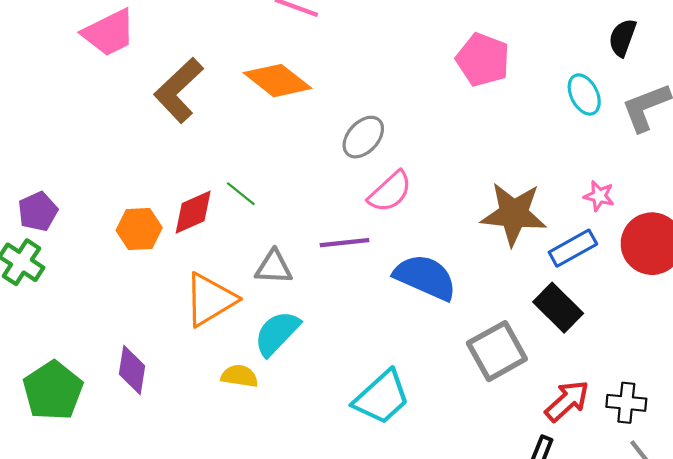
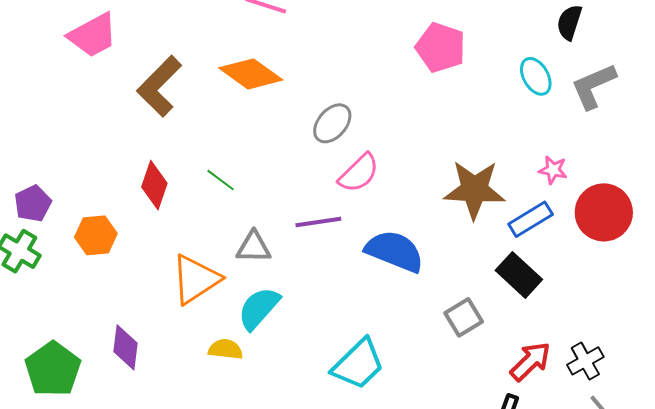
red diamond: (193, 212) -> (154, 185), moved, turned -45
orange hexagon: (139, 229) -> (96, 235), moved
gray square: (497, 351) -> (464, 317), size x0.7
black cross: (626, 403) -> (585, 361), turned -33

